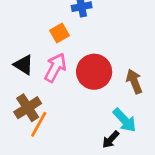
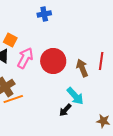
orange square: (59, 33) -> (10, 40), moved, turned -32
orange line: (39, 124) -> (13, 99), turned 42

